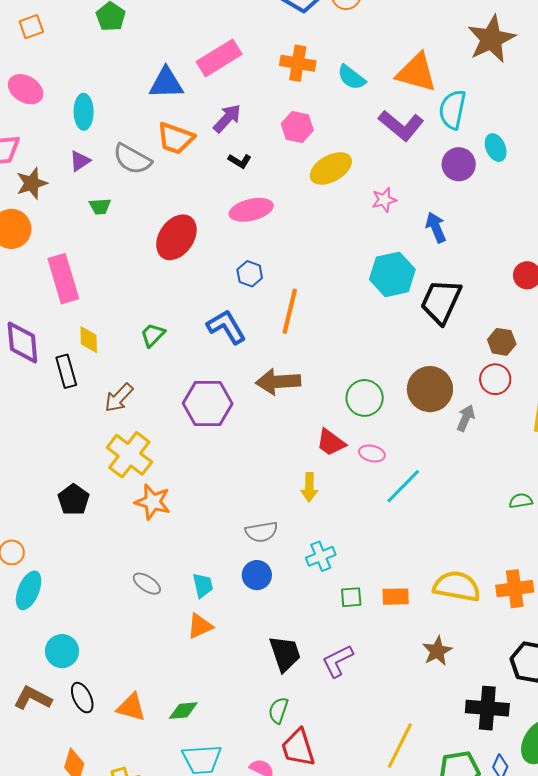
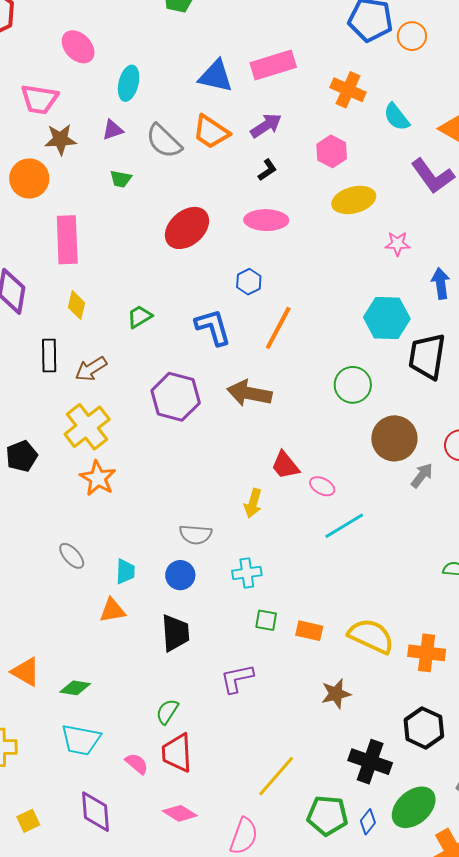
black L-shape: (240, 161) -> (267, 170), turned -80
black trapezoid: (441, 301) -> (427, 356), turned -30
black rectangle: (66, 371) -> (49, 355), moved
green circle: (365, 398) -> (353, 385), moved
black trapezoid: (285, 654) -> (175, 633), moved

